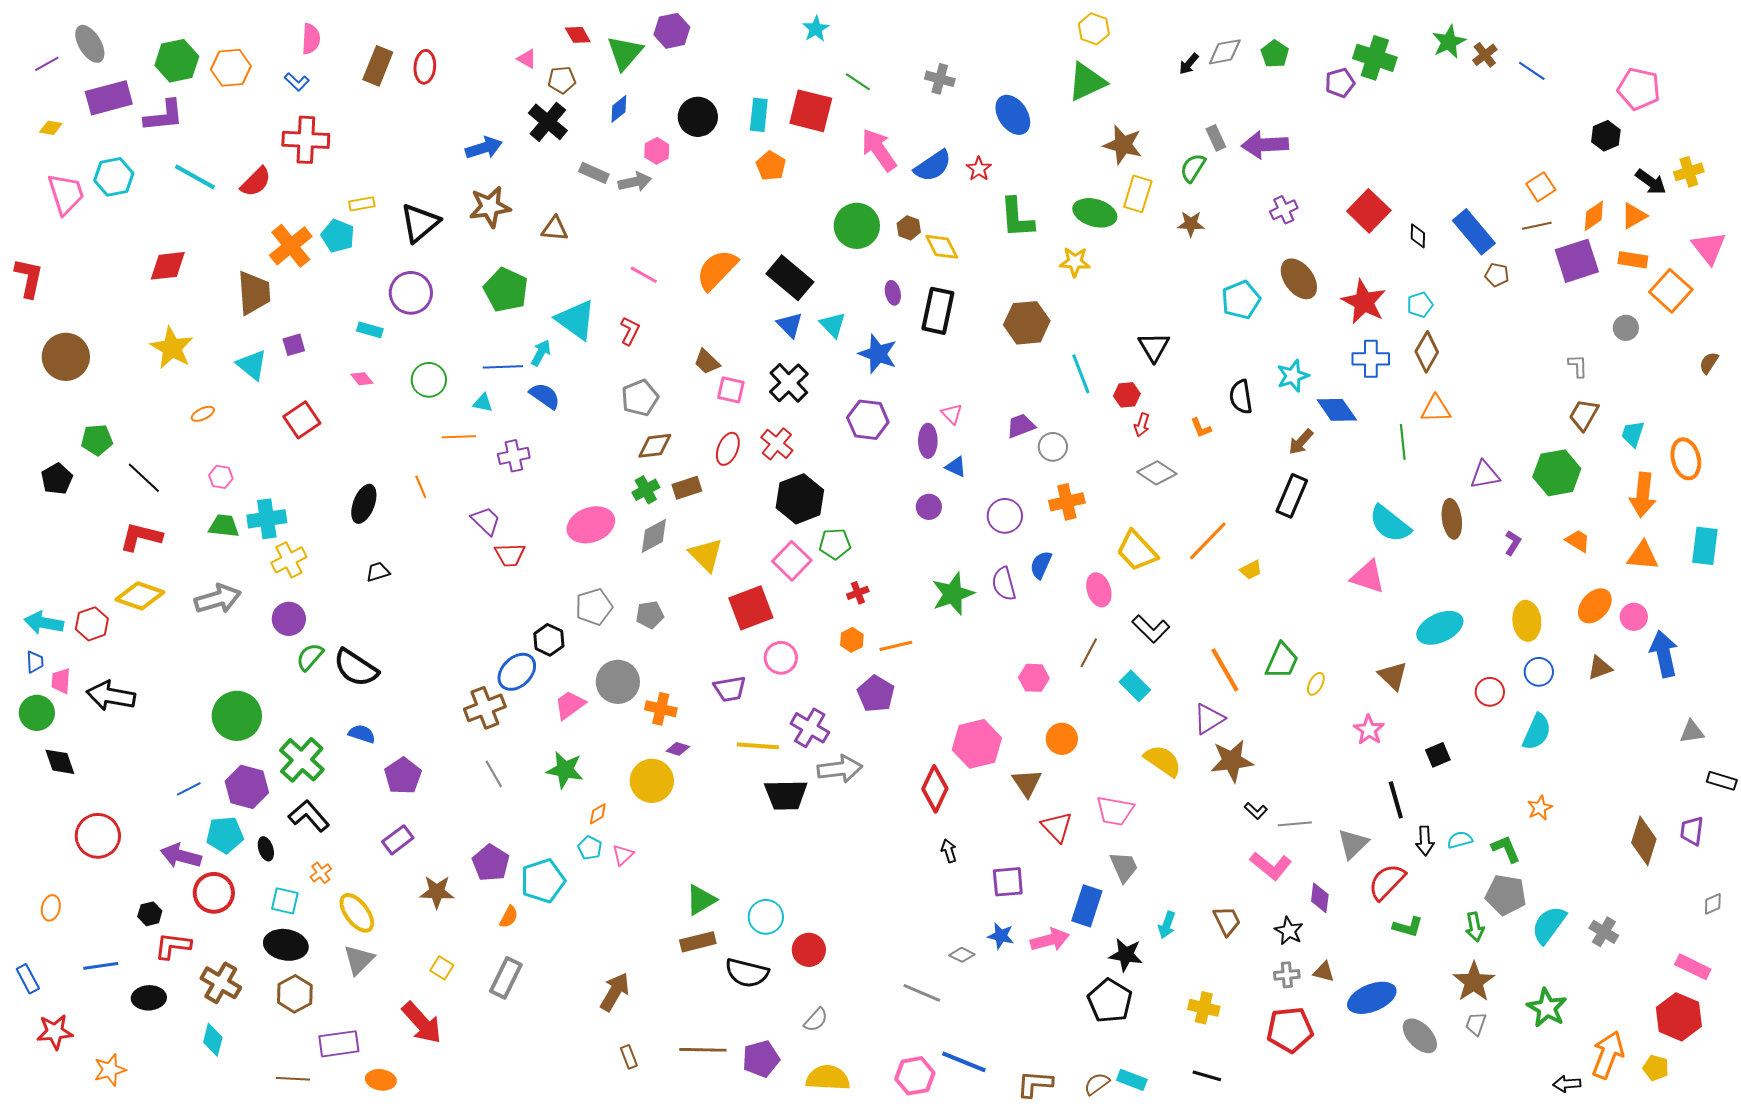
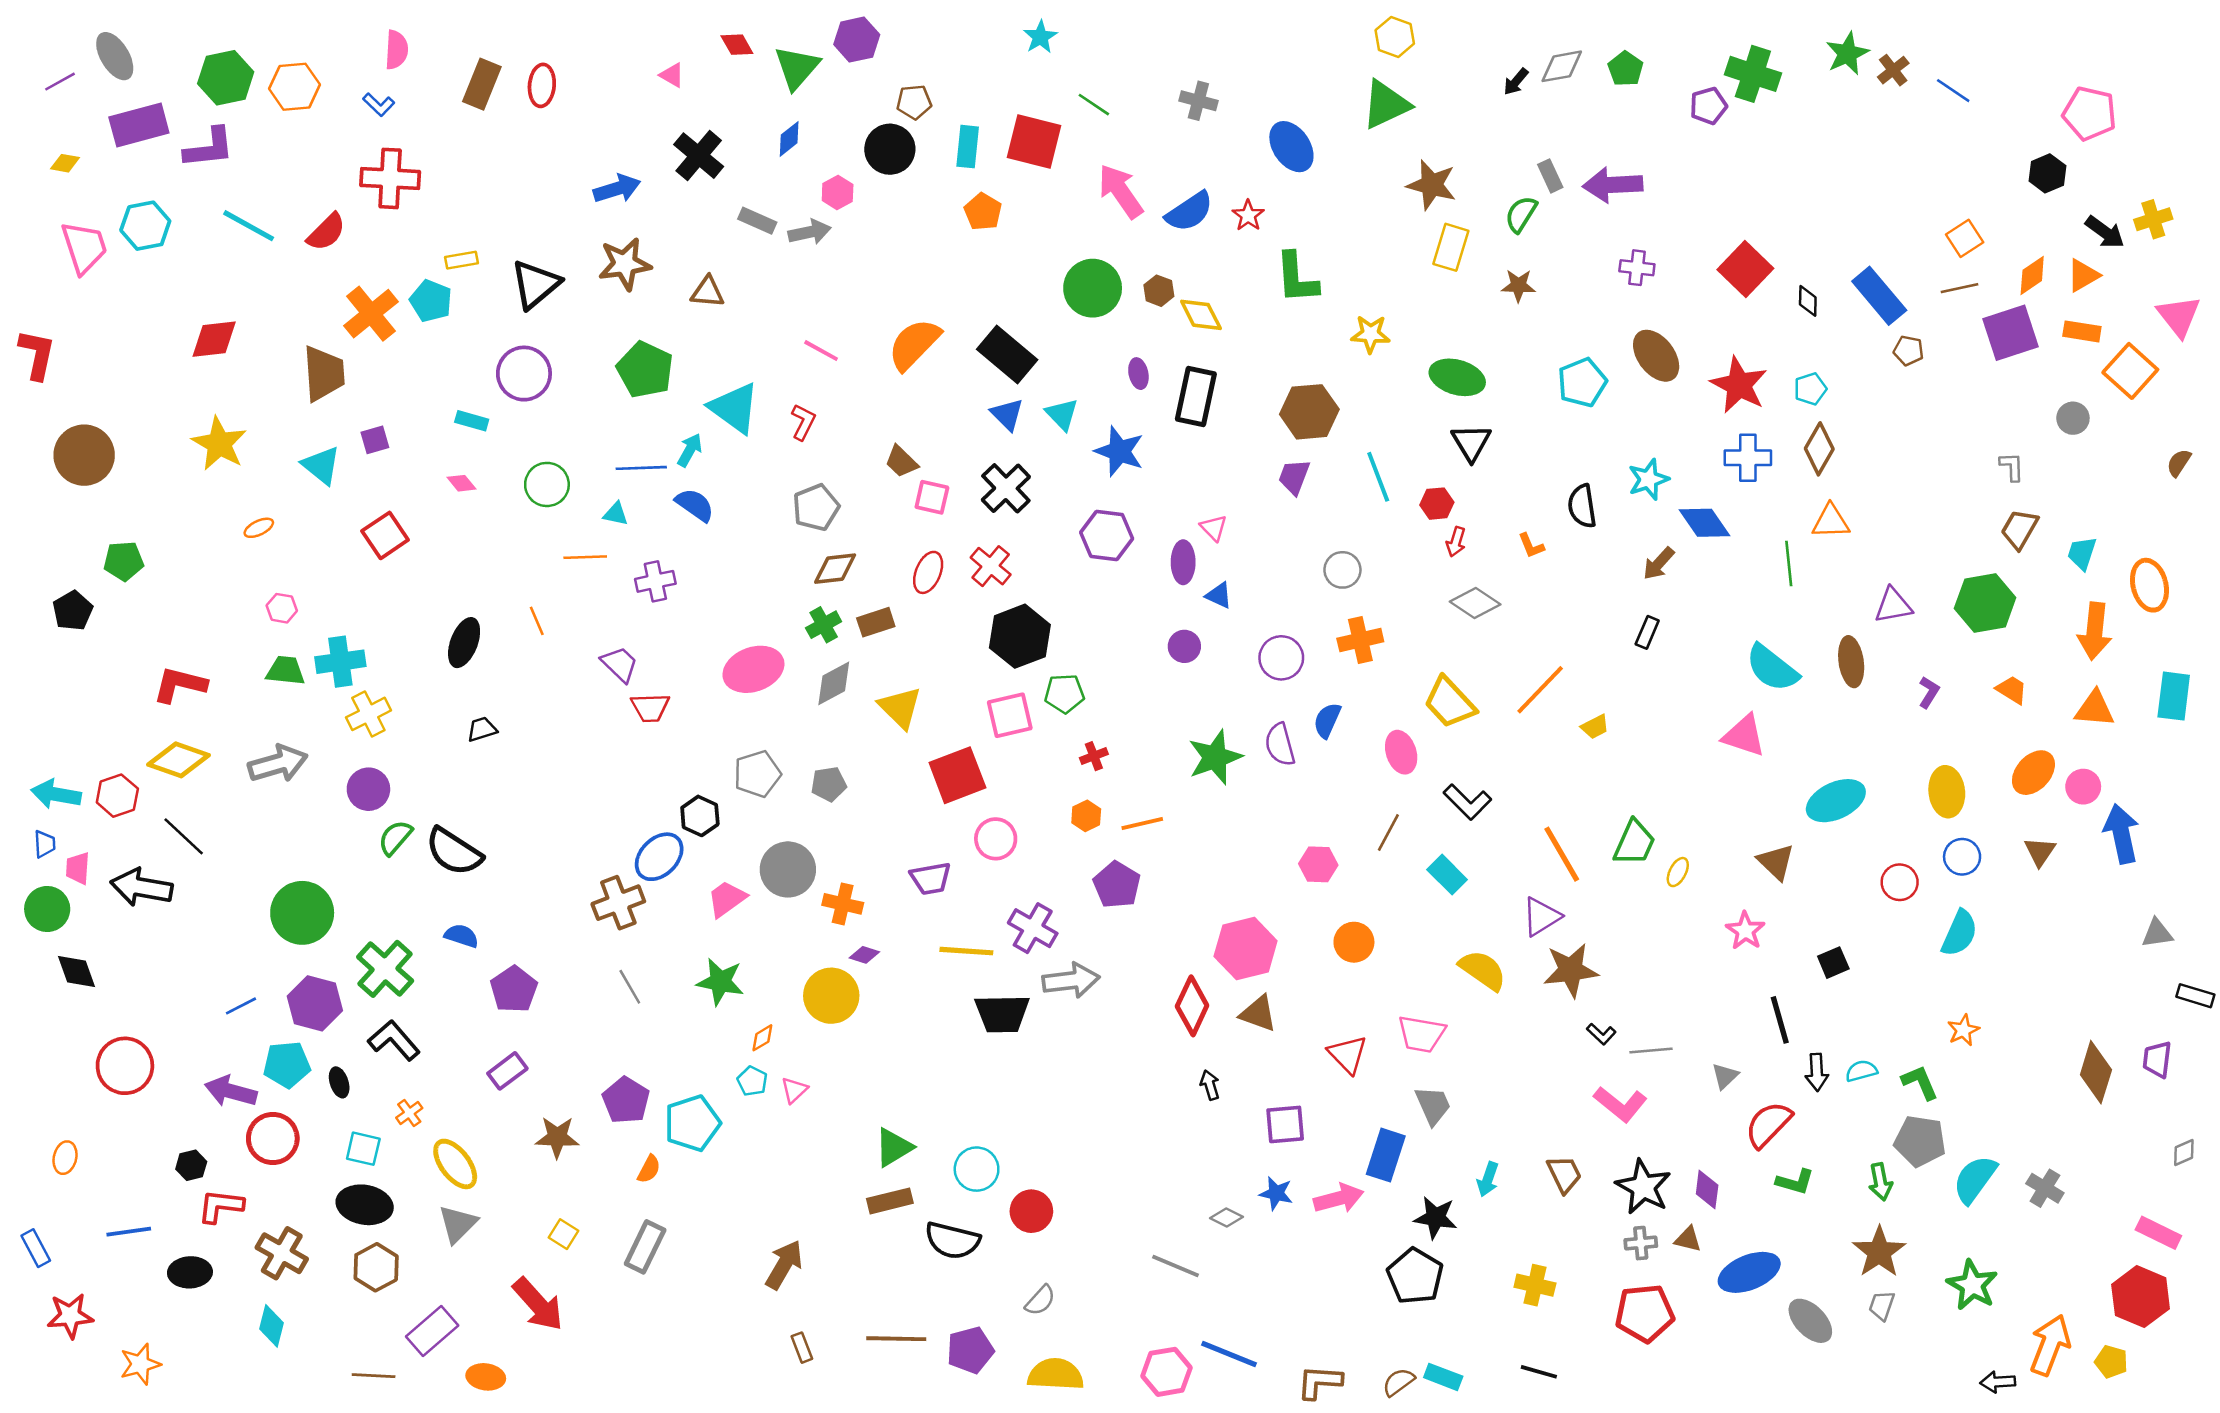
brown pentagon: (562, 80) -> (914, 102), moved
purple cross: (1284, 210) -> (1637, 268), turned 32
green ellipse: (1095, 213) -> (1457, 377), moved
purple trapezoid: (1021, 426) -> (1294, 477), moved, turned -48
black line: (144, 478) -> (184, 836), moved
black rectangle: (1292, 496) -> (1647, 632), size x0.6
pink square: (792, 561) -> (1010, 715), turned 33
brown triangle: (1600, 668) -> (2040, 852), turned -36
brown triangle: (1027, 783) -> (1258, 1014), moved, turned -36
gray triangle: (1353, 844) -> (1725, 1076), size x0.7
purple diamond: (1320, 898) -> (1707, 1189), moved
black star: (1289, 931) -> (1643, 1187), size x1.5
purple rectangle: (339, 1044) -> (432, 1331), turned -33

